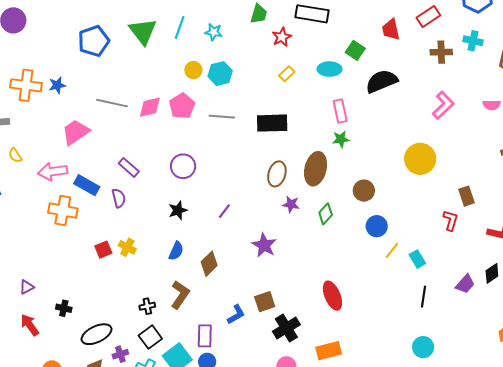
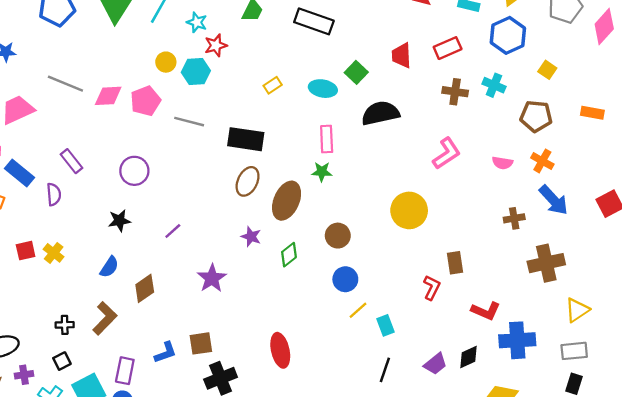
red star: (282, 37) -> (216, 45), moved
brown ellipse: (277, 174) -> (248, 181), moved
black square: (150, 337) -> (62, 361), size x0.7

